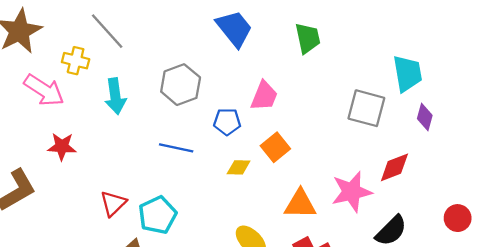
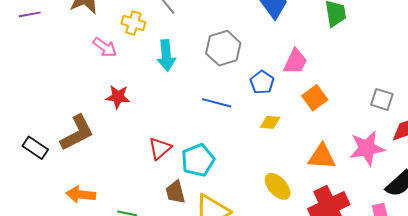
pink arrow: (44, 90) -> (105, 47), size x0.7
gray square: (366, 108) -> (382, 99), moved, size x0.7
blue pentagon: (227, 122) -> (262, 82), turned 30
orange square: (275, 147) -> (315, 98), moved

